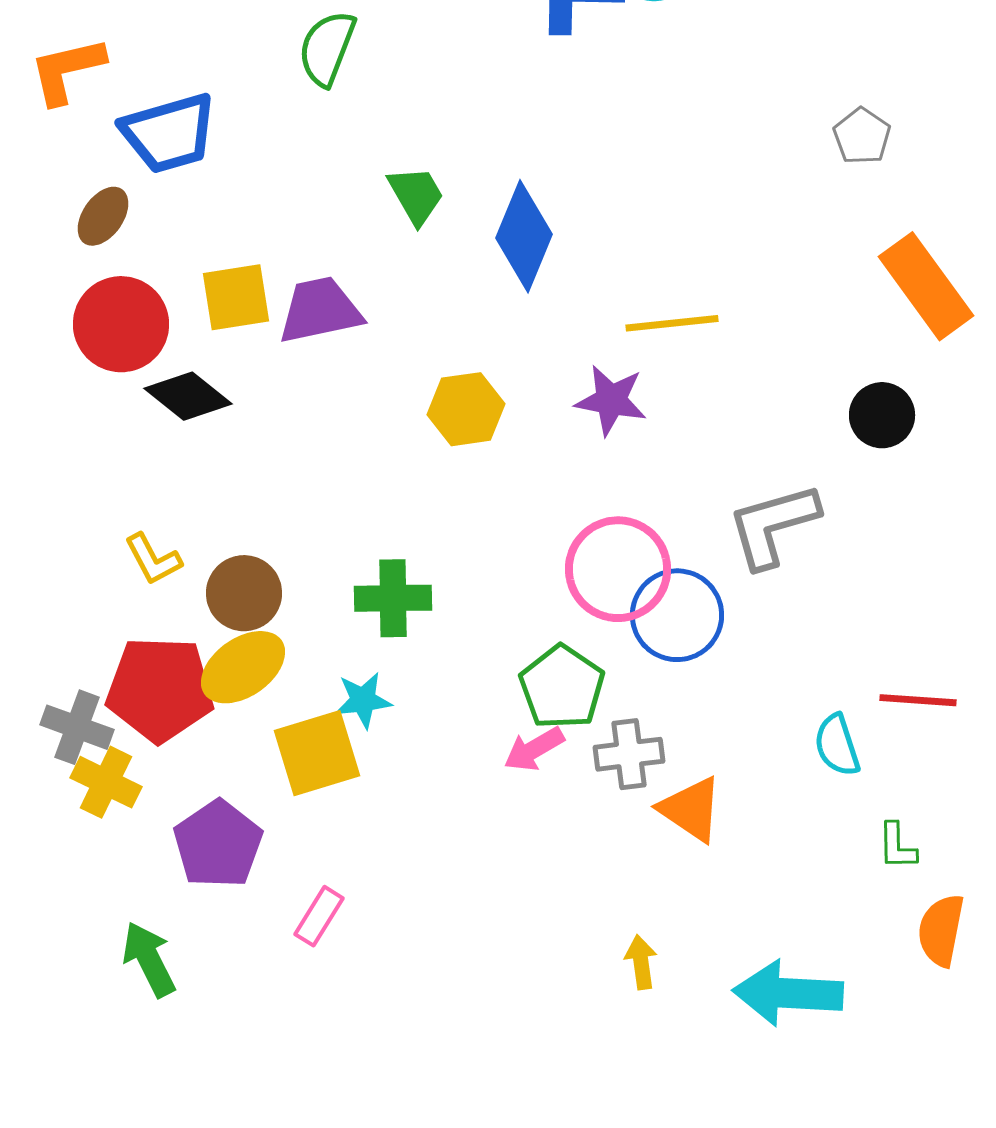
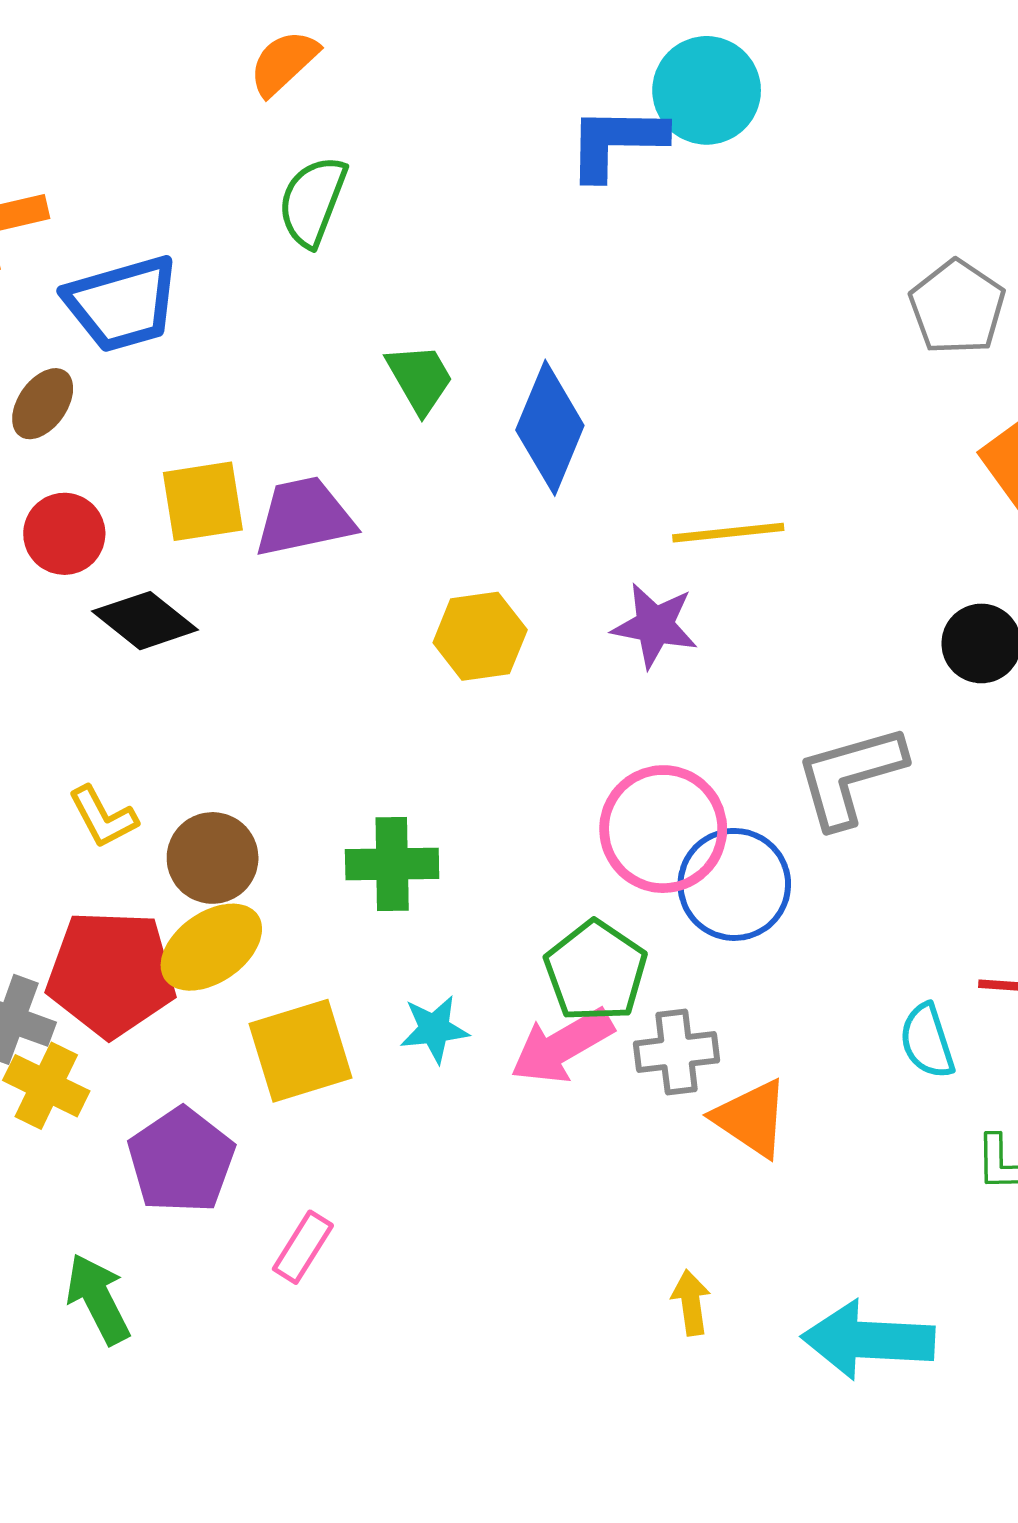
gray pentagon: (862, 136) -> (957, 307), size x1.4
red circle: (121, 324) -> (64, 534), size x0.7
cyan star: (363, 700) -> (434, 1029), moved
pink arrow: (534, 749) -> (562, 1046), size x1.4

